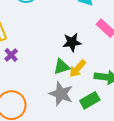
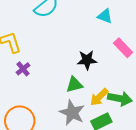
yellow arrow: (77, 69) -> (99, 97), moved

